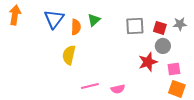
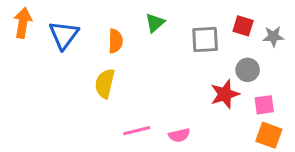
blue triangle: (54, 19) -> (64, 35), moved
green triangle: (94, 20) -> (155, 23), moved
red square: (160, 28) -> (243, 26), moved

